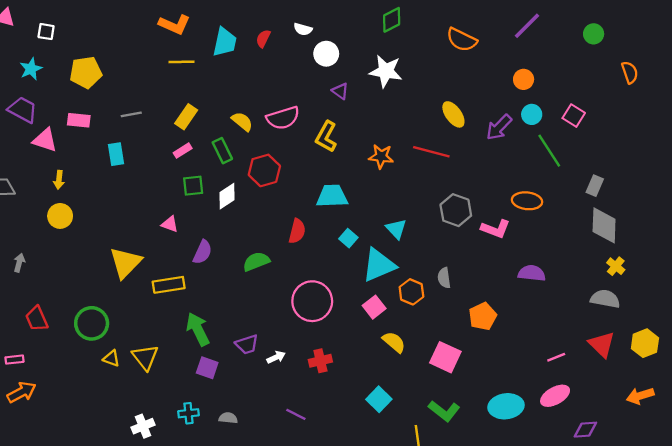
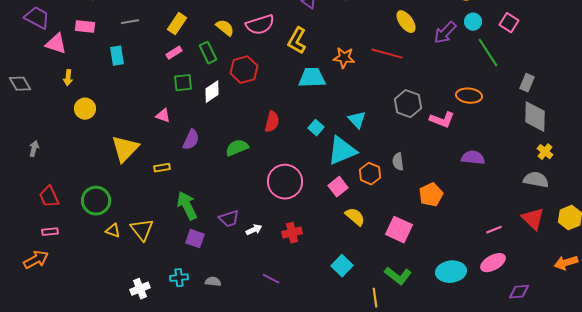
cyan trapezoid: (332, 196) -> (312, 78), moved
yellow circle: (60, 216) -> (85, 109), moved
yellow rectangle: (169, 285) -> (162, 168), size x0.6
pink rectangle: (15, 360) -> (50, 232), moved

